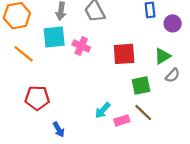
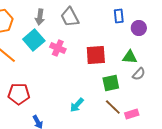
cyan square: (54, 37) -> (34, 40), turned -35
green triangle: (162, 56) -> (130, 57), turned 35
pink rectangle: (122, 120) -> (132, 114), moved

